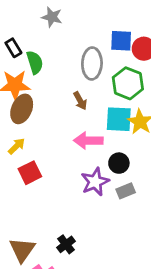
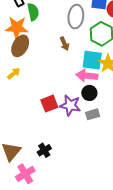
pink arrow: (88, 141) -> (87, 76), moved
red square: (30, 173) -> (49, 104), moved
purple star: (95, 182) -> (70, 105), turned 30

